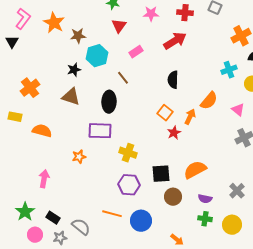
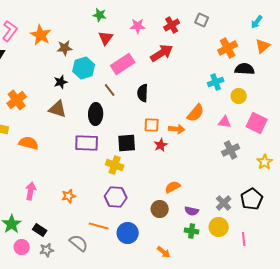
red cross: (185, 13) -> (172, 25), turned -35
pink rectangle: (136, 52) -> (123, 64), size x1.6
black semicircle: (173, 80) -> (143, 93), moved
pink triangle: (238, 110) -> (225, 122), turned -32
orange square: (165, 113) -> (152, 125), turned -35
orange arrow: (190, 117) -> (177, 129), turned 70
orange star: (79, 157) -> (69, 196), moved
orange semicircle: (195, 170) -> (173, 187), moved, size x0.7
black square: (161, 174) -> (127, 143), moved
yellow circle: (232, 225) -> (219, 227), moved
gray semicircle: (81, 227) -> (79, 243), moved

